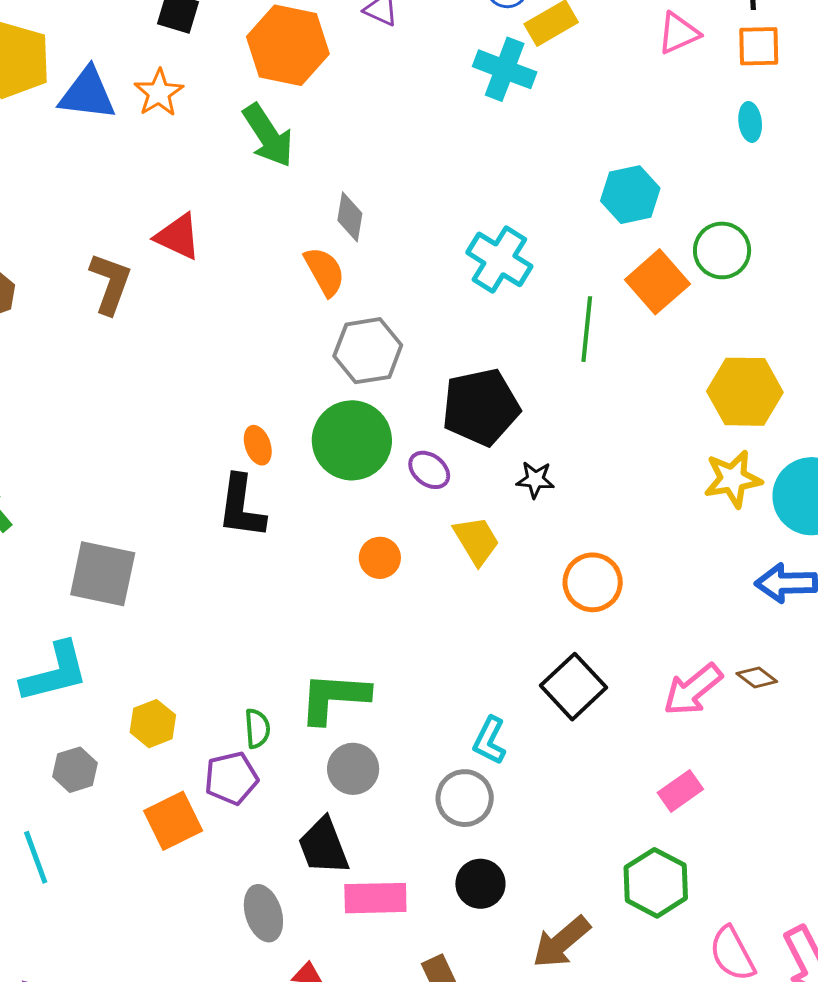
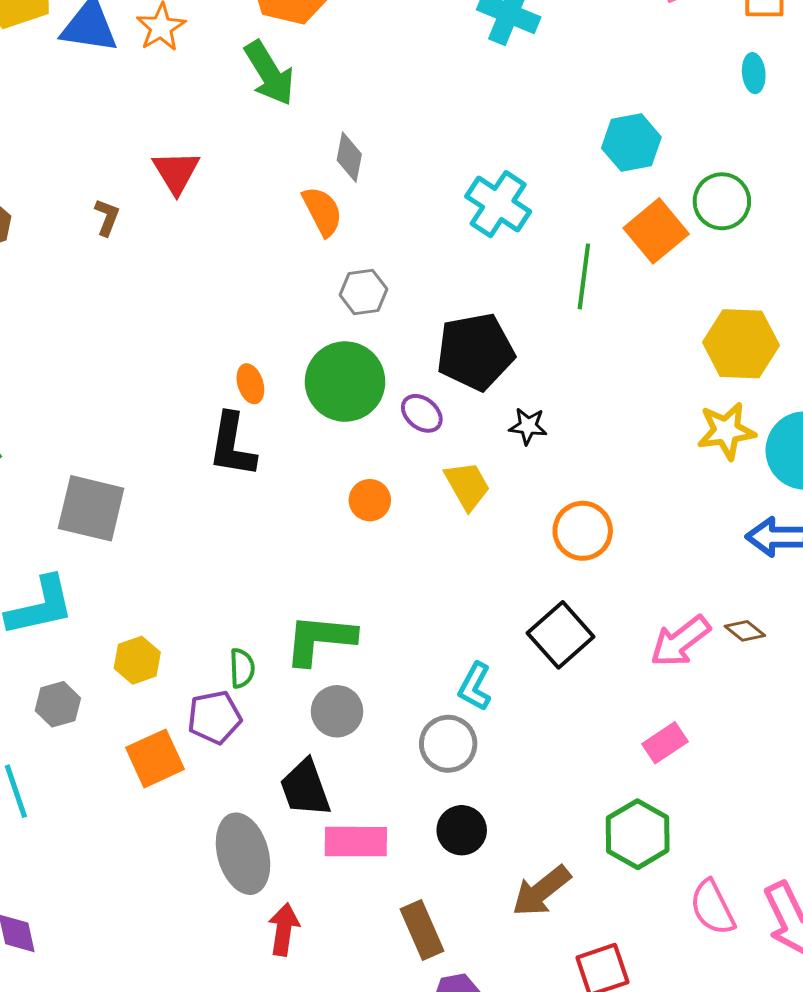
red triangle: (178, 237) -> (176, 172), turned 32
brown L-shape: (110, 283) -> (107, 217), size x0.6
gray hexagon: (368, 351) -> (363, 292), size x0.7
gray ellipse: (263, 913) -> (243, 854), size x1.4

